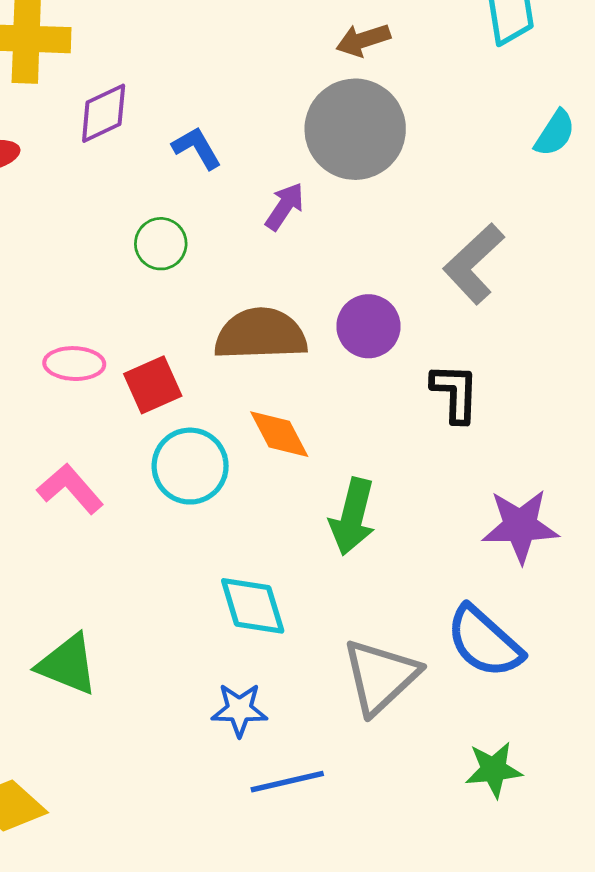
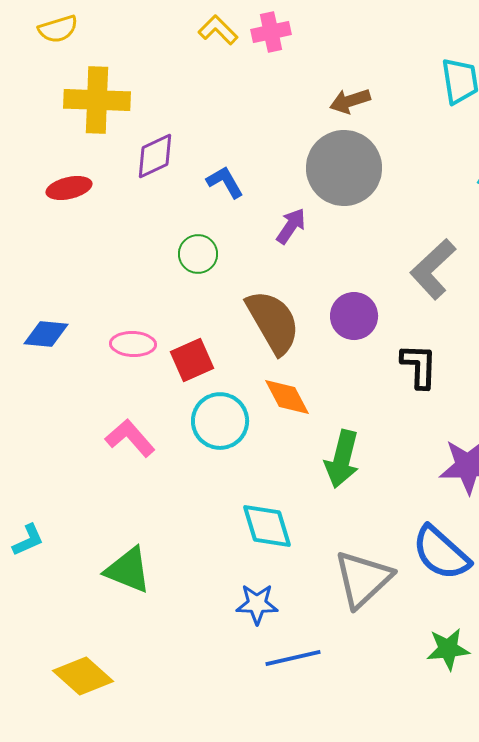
brown semicircle: (261, 334) -> (273, 322), turned 62

